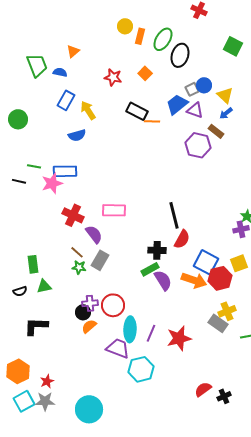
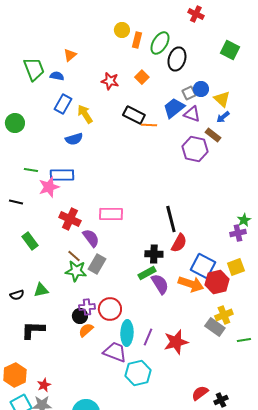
black line: (19, 181) -> (16, 202), moved
green rectangle: (33, 264) -> (30, 241), moved, turned -30
green star: (79, 267) -> (76, 271), size x1.5

